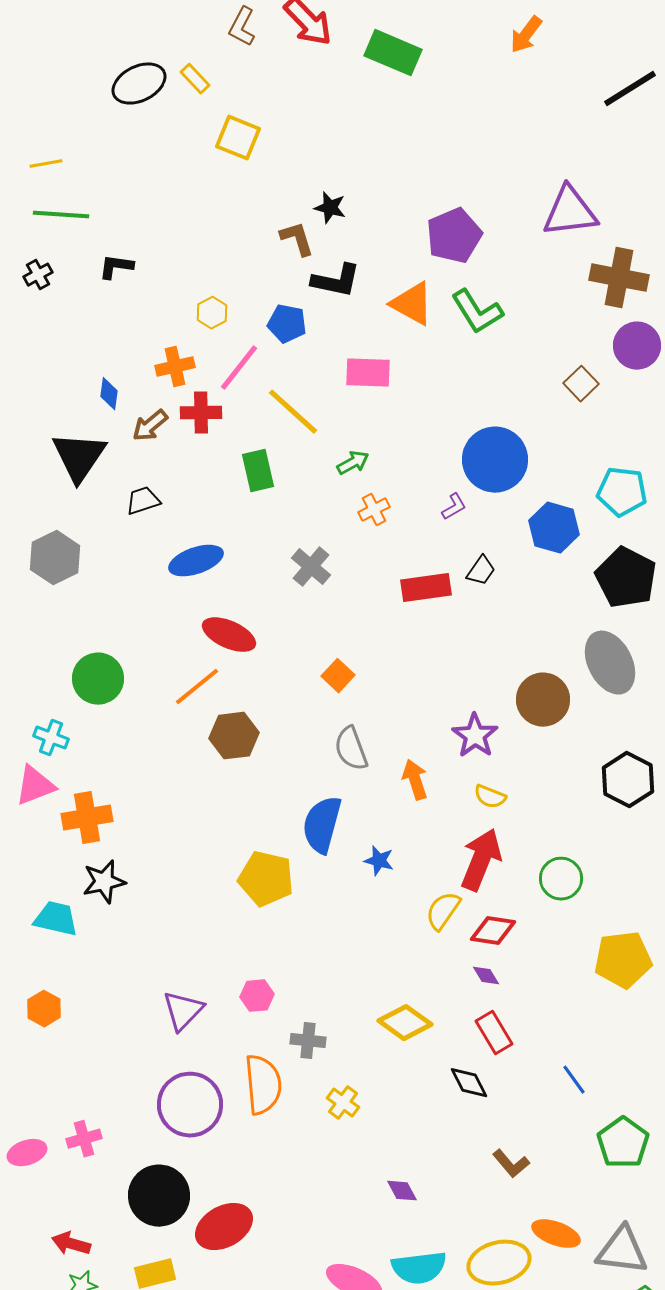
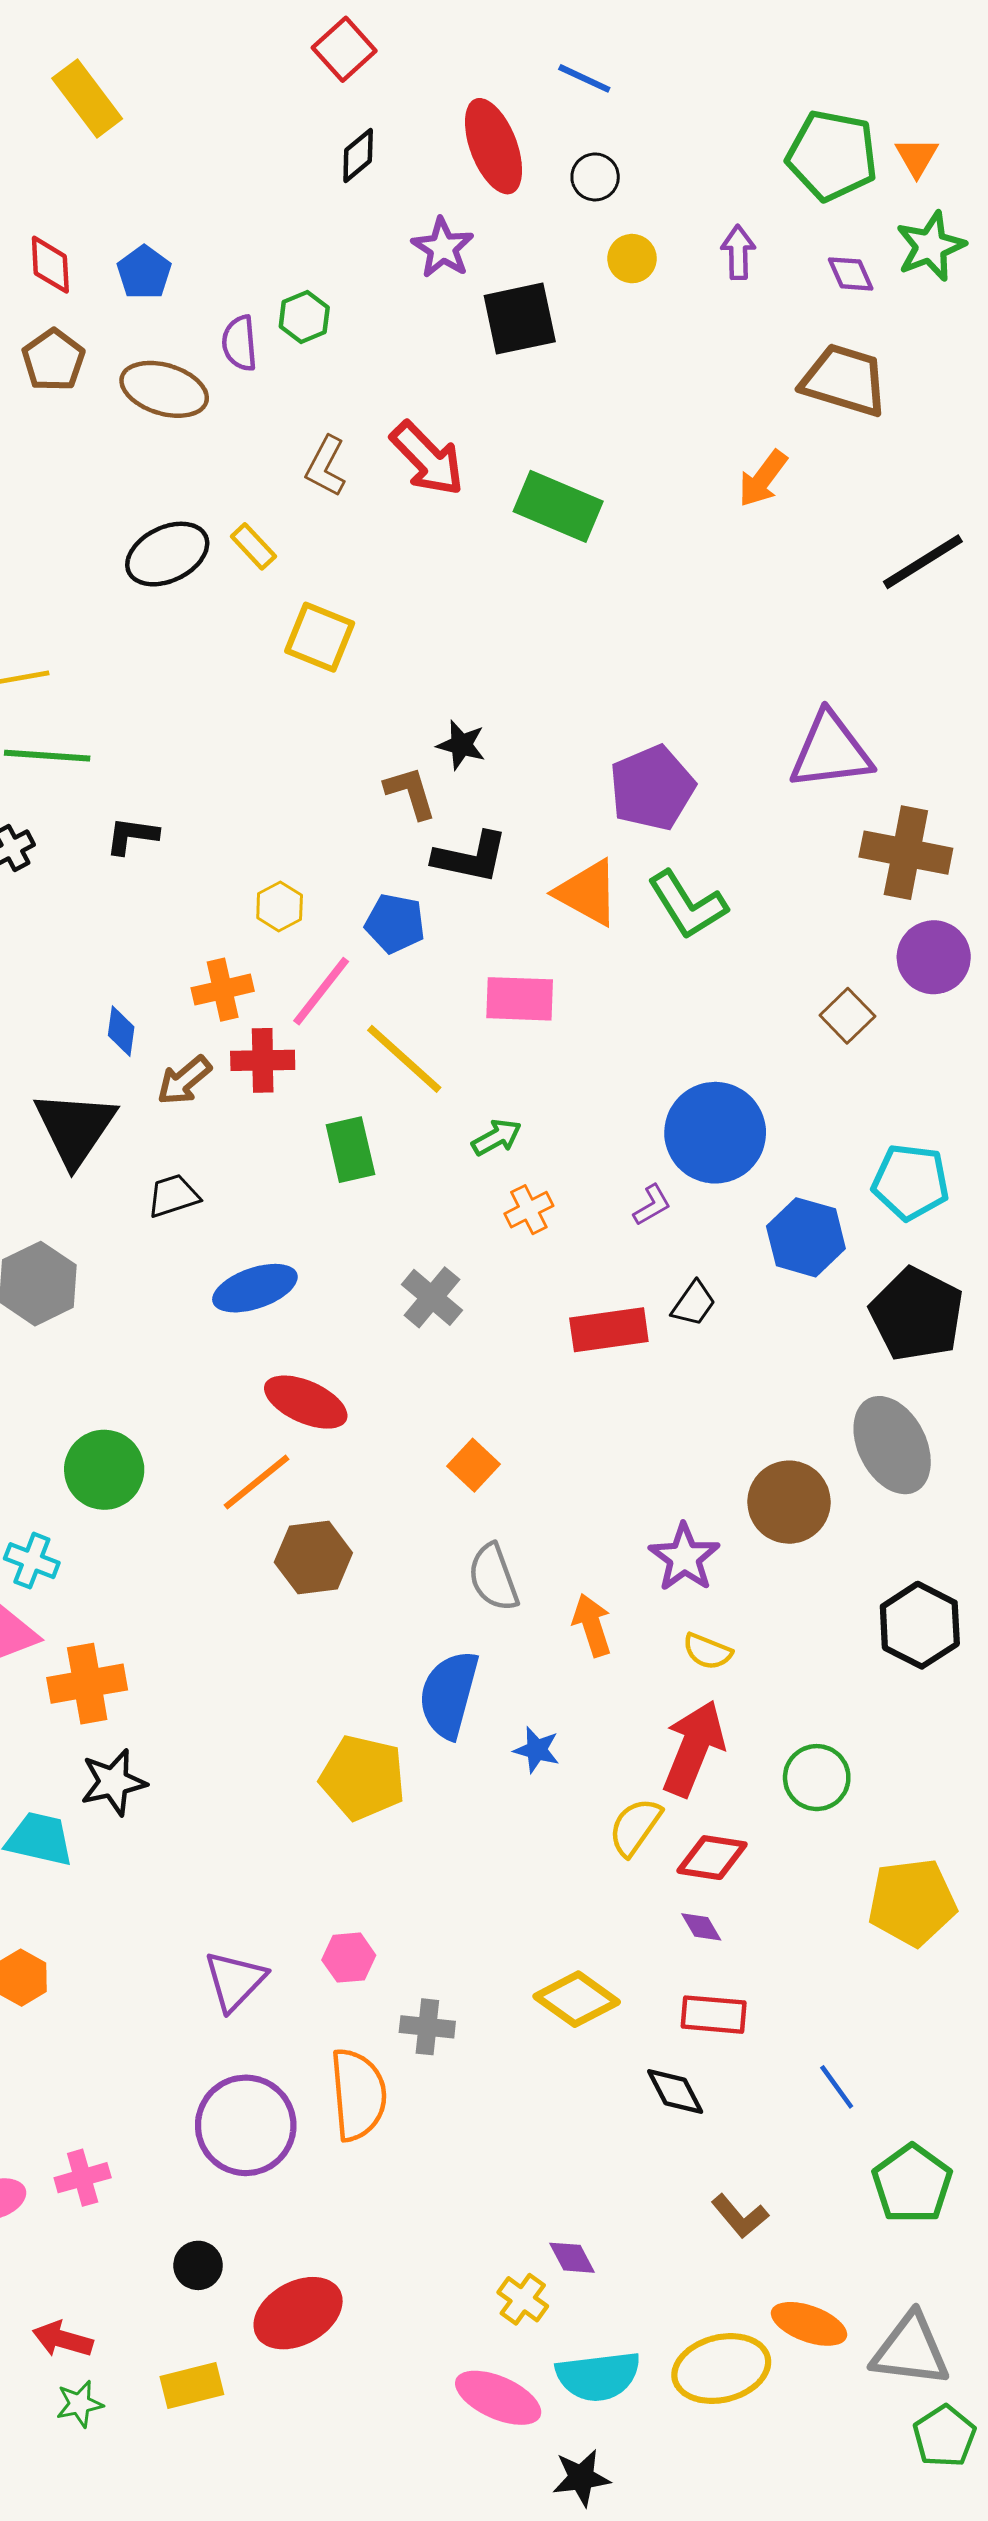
red rectangle: (494, 1033) -> (714, 2015), turned -54
yellow cross: (343, 1103) -> (523, 2299), moved
black circle: (159, 1196) -> (198, 2265), size x0.5

